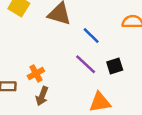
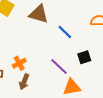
purple line: (86, 64) -> (59, 67), moved

